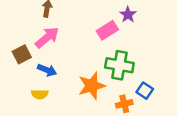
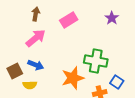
purple star: (128, 15) -> (112, 18), moved
pink rectangle: (107, 30) -> (69, 20), moved
brown square: (22, 54) -> (15, 71), moved

